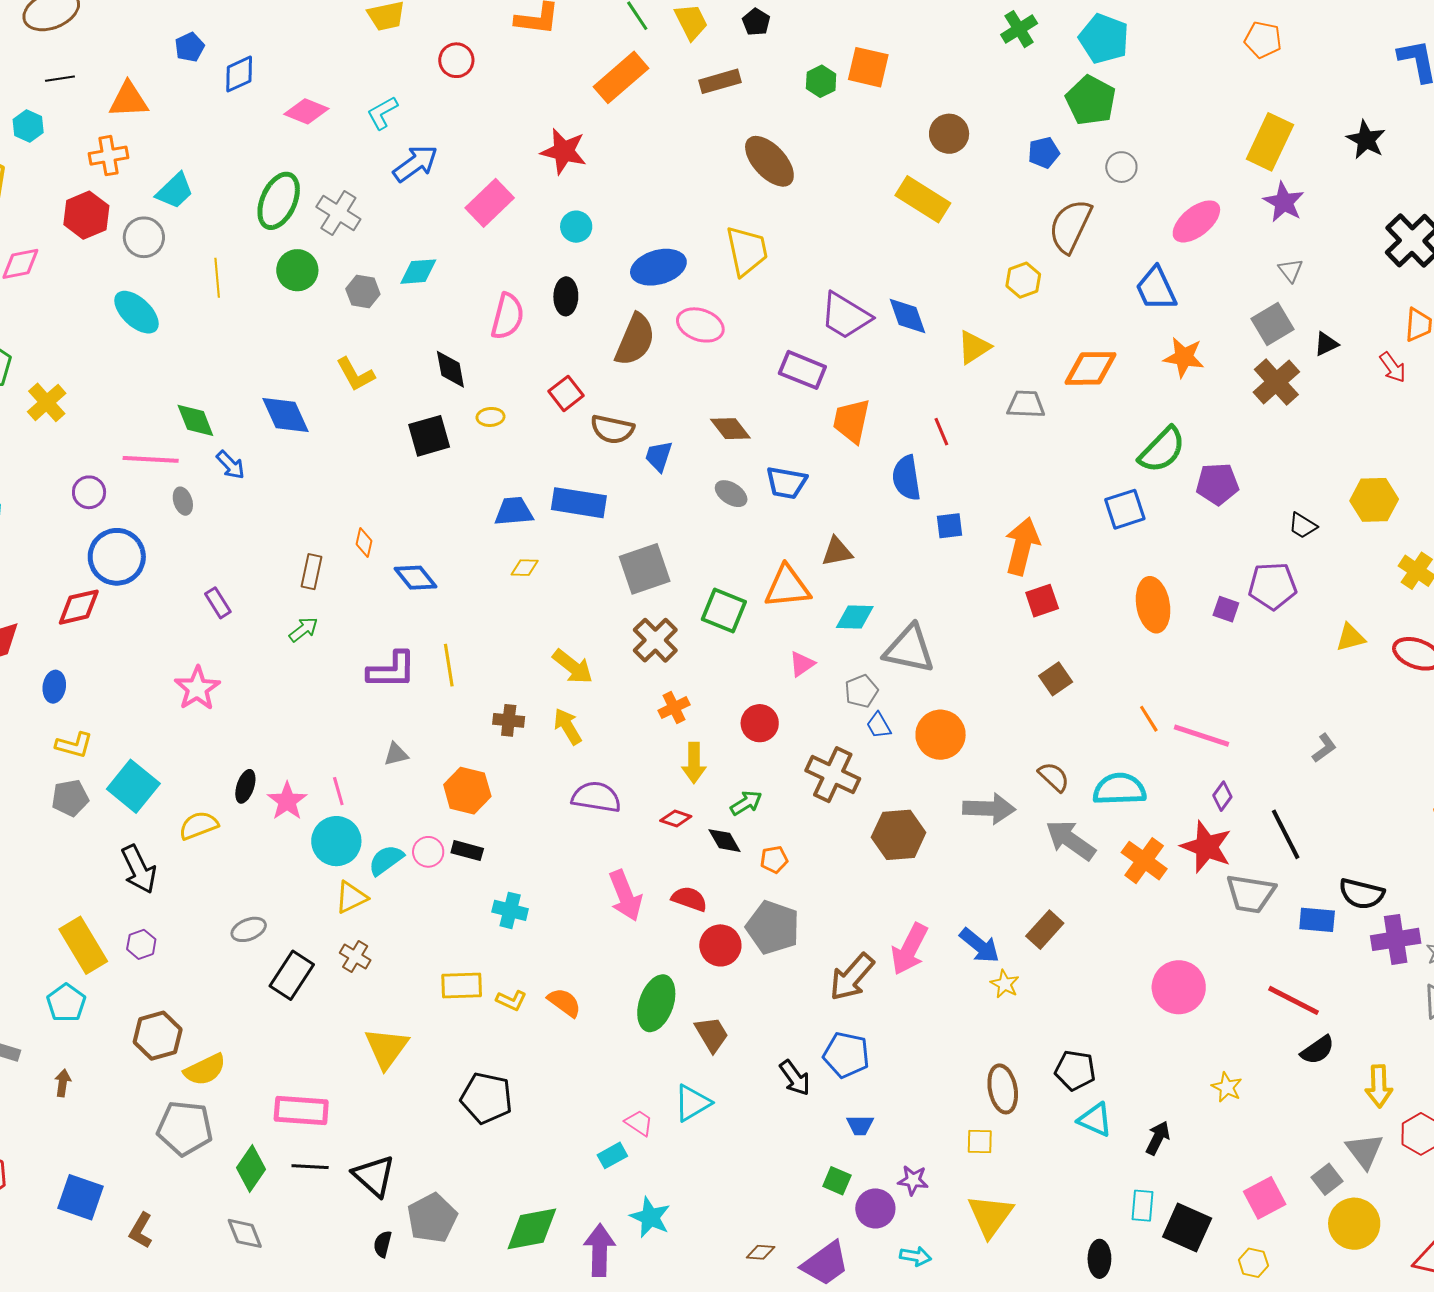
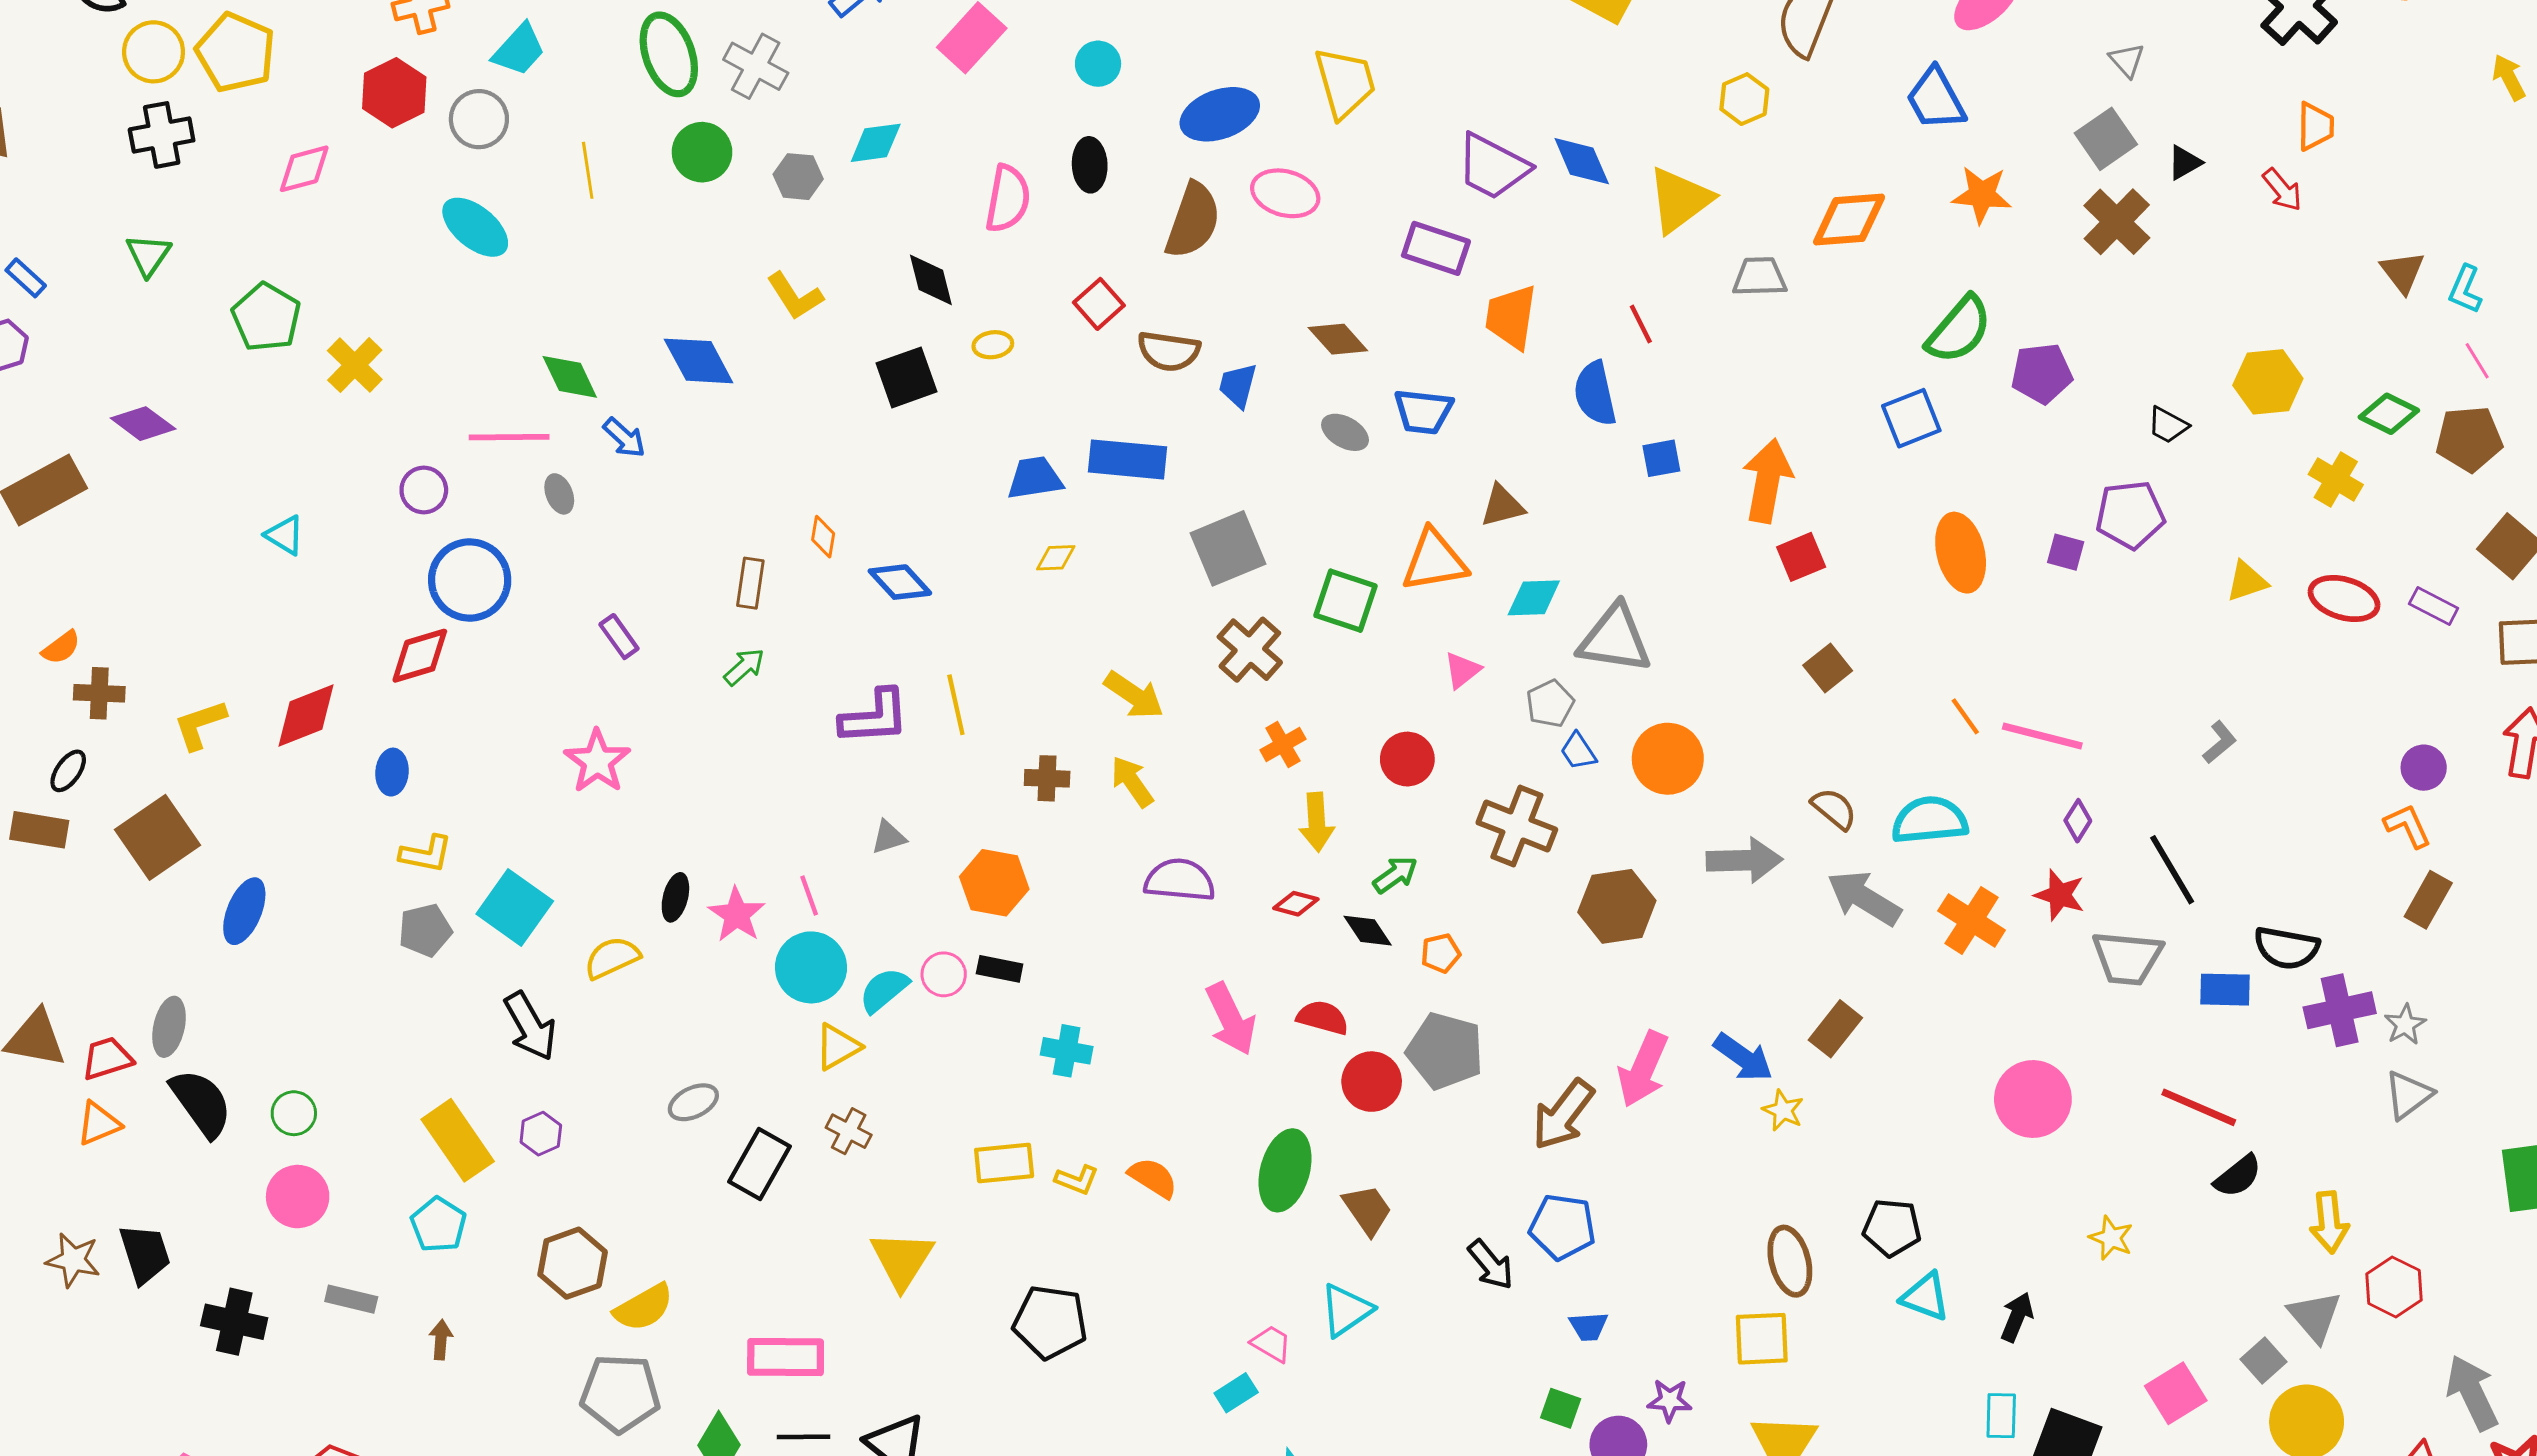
green ellipse: (279, 201) -> (669, 54), turned -40
yellow triangle: (974, 347) -> (1680, 200), size x1.4
red star: (1206, 847) -> (2060, 895), size x0.7
yellow square: (980, 1141) -> (1762, 1339), size x1.5

